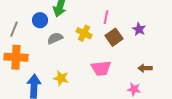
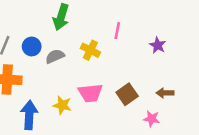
blue circle: (40, 20) -> (32, 46), moved
brown square: (114, 37) -> (127, 94), moved
pink trapezoid: (101, 68) -> (90, 93), moved

